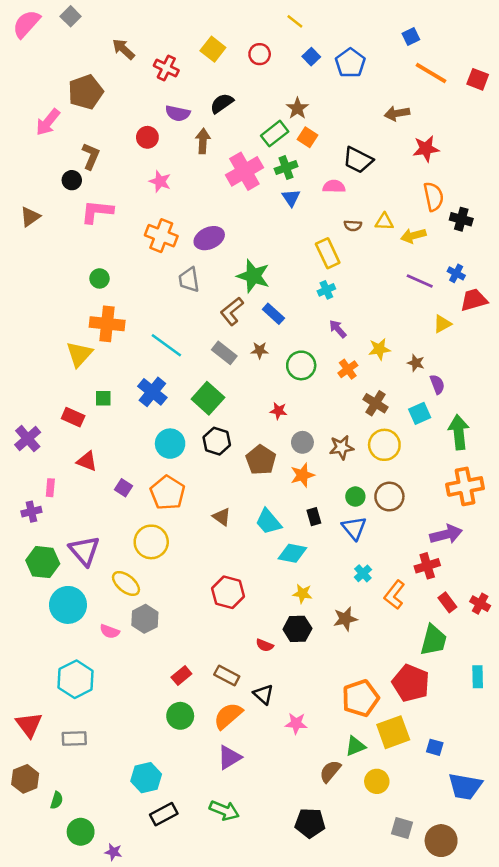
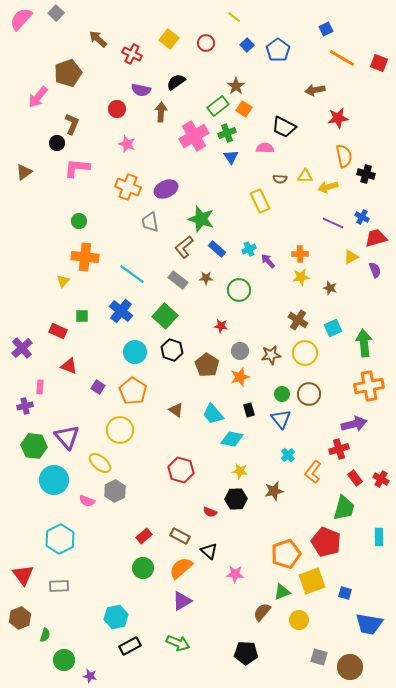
cyan cross: (326, 290) -> (249, 249), moved
yellow triangle: (79, 354) -> (63, 281), size x0.6
orange cross: (348, 369) -> (300, 254), moved, turned 35
purple semicircle: (437, 384) -> (375, 270), moved

